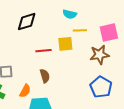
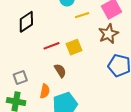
yellow square: (65, 44) -> (74, 47), moved

